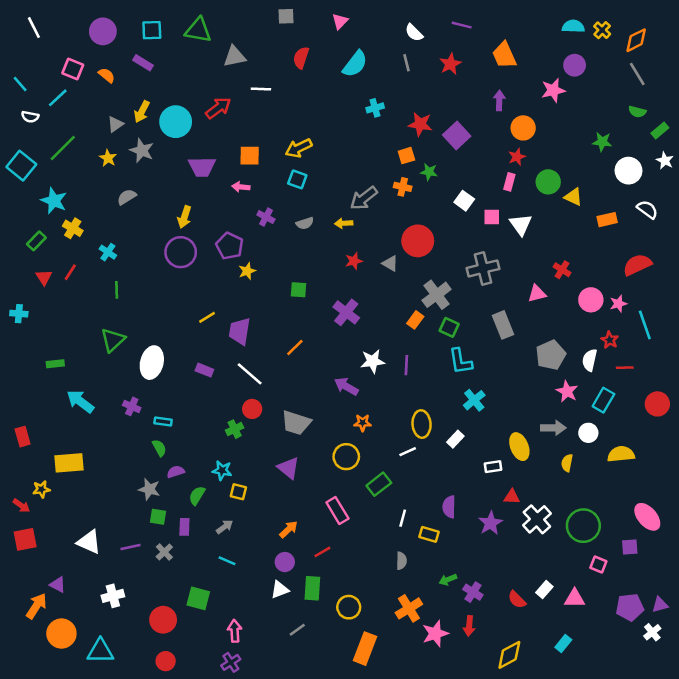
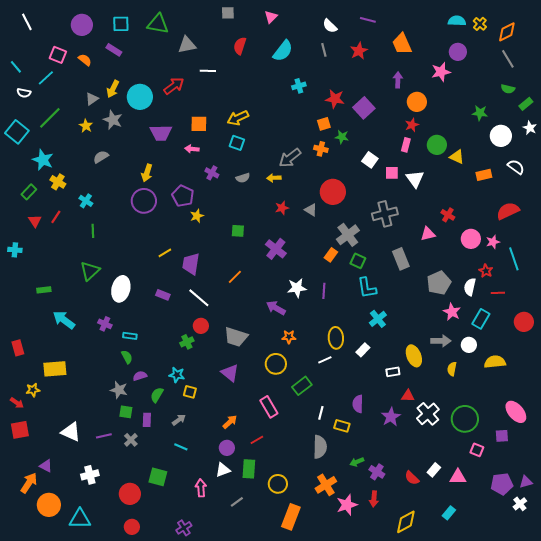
gray semicircle: (401, 561) -> (320, 447), size x1.6
pink arrow: (235, 631) -> (201, 488), moved

